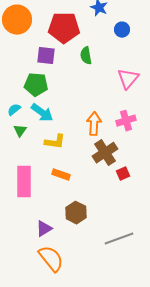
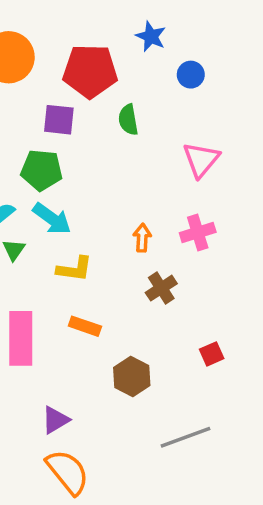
orange arrow: (94, 124) -> (142, 238), size x0.7
brown cross: (105, 153) -> (161, 288), size x0.7
red square: (123, 174) -> (212, 354), moved
brown hexagon: (76, 213) -> (132, 377), moved

